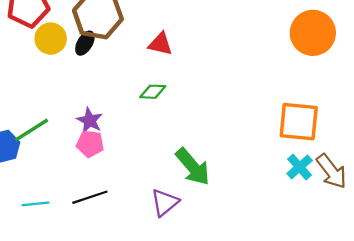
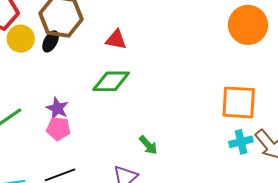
green diamond: (153, 92) -> (111, 81), size x1.6
green arrow: (193, 167) -> (148, 145), size x0.6
cyan cross: (300, 167) -> (241, 142), turned 30

